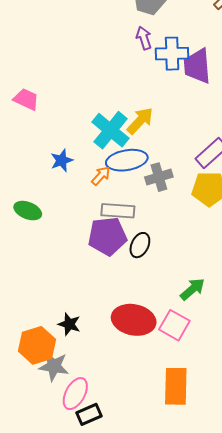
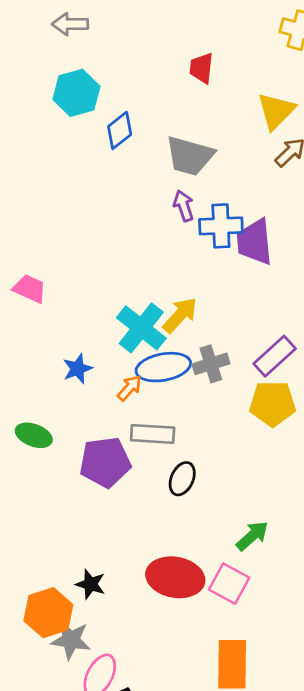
gray cross: (159, 177) -> (211, 364), moved
purple pentagon: (107, 236) -> (105, 462), moved

